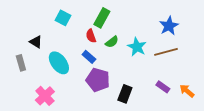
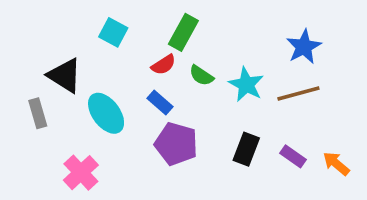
red semicircle: (91, 36) -> (164, 65), turned -104
black triangle: (36, 42) -> (65, 75), size x1.5
green semicircle: (112, 42) -> (201, 75), turned 72
black rectangle: (125, 94) -> (246, 149), moved

